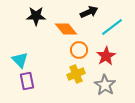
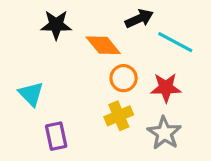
cyan line: (112, 27) -> (175, 42), turned 65
red star: (106, 56) -> (166, 88), turned 30
purple rectangle: (27, 81) -> (56, 136), moved

